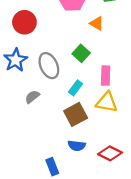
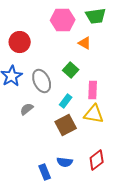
blue semicircle: (77, 146) -> (65, 162), moved
red diamond: (110, 153) -> (97, 160), turned -65

